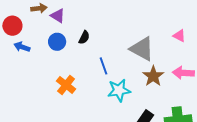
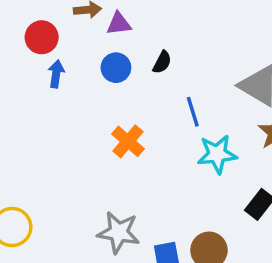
purple triangle: (58, 16) -> (119, 24), turned -42
blue arrow: (22, 47) -> (56, 74), turned 77

